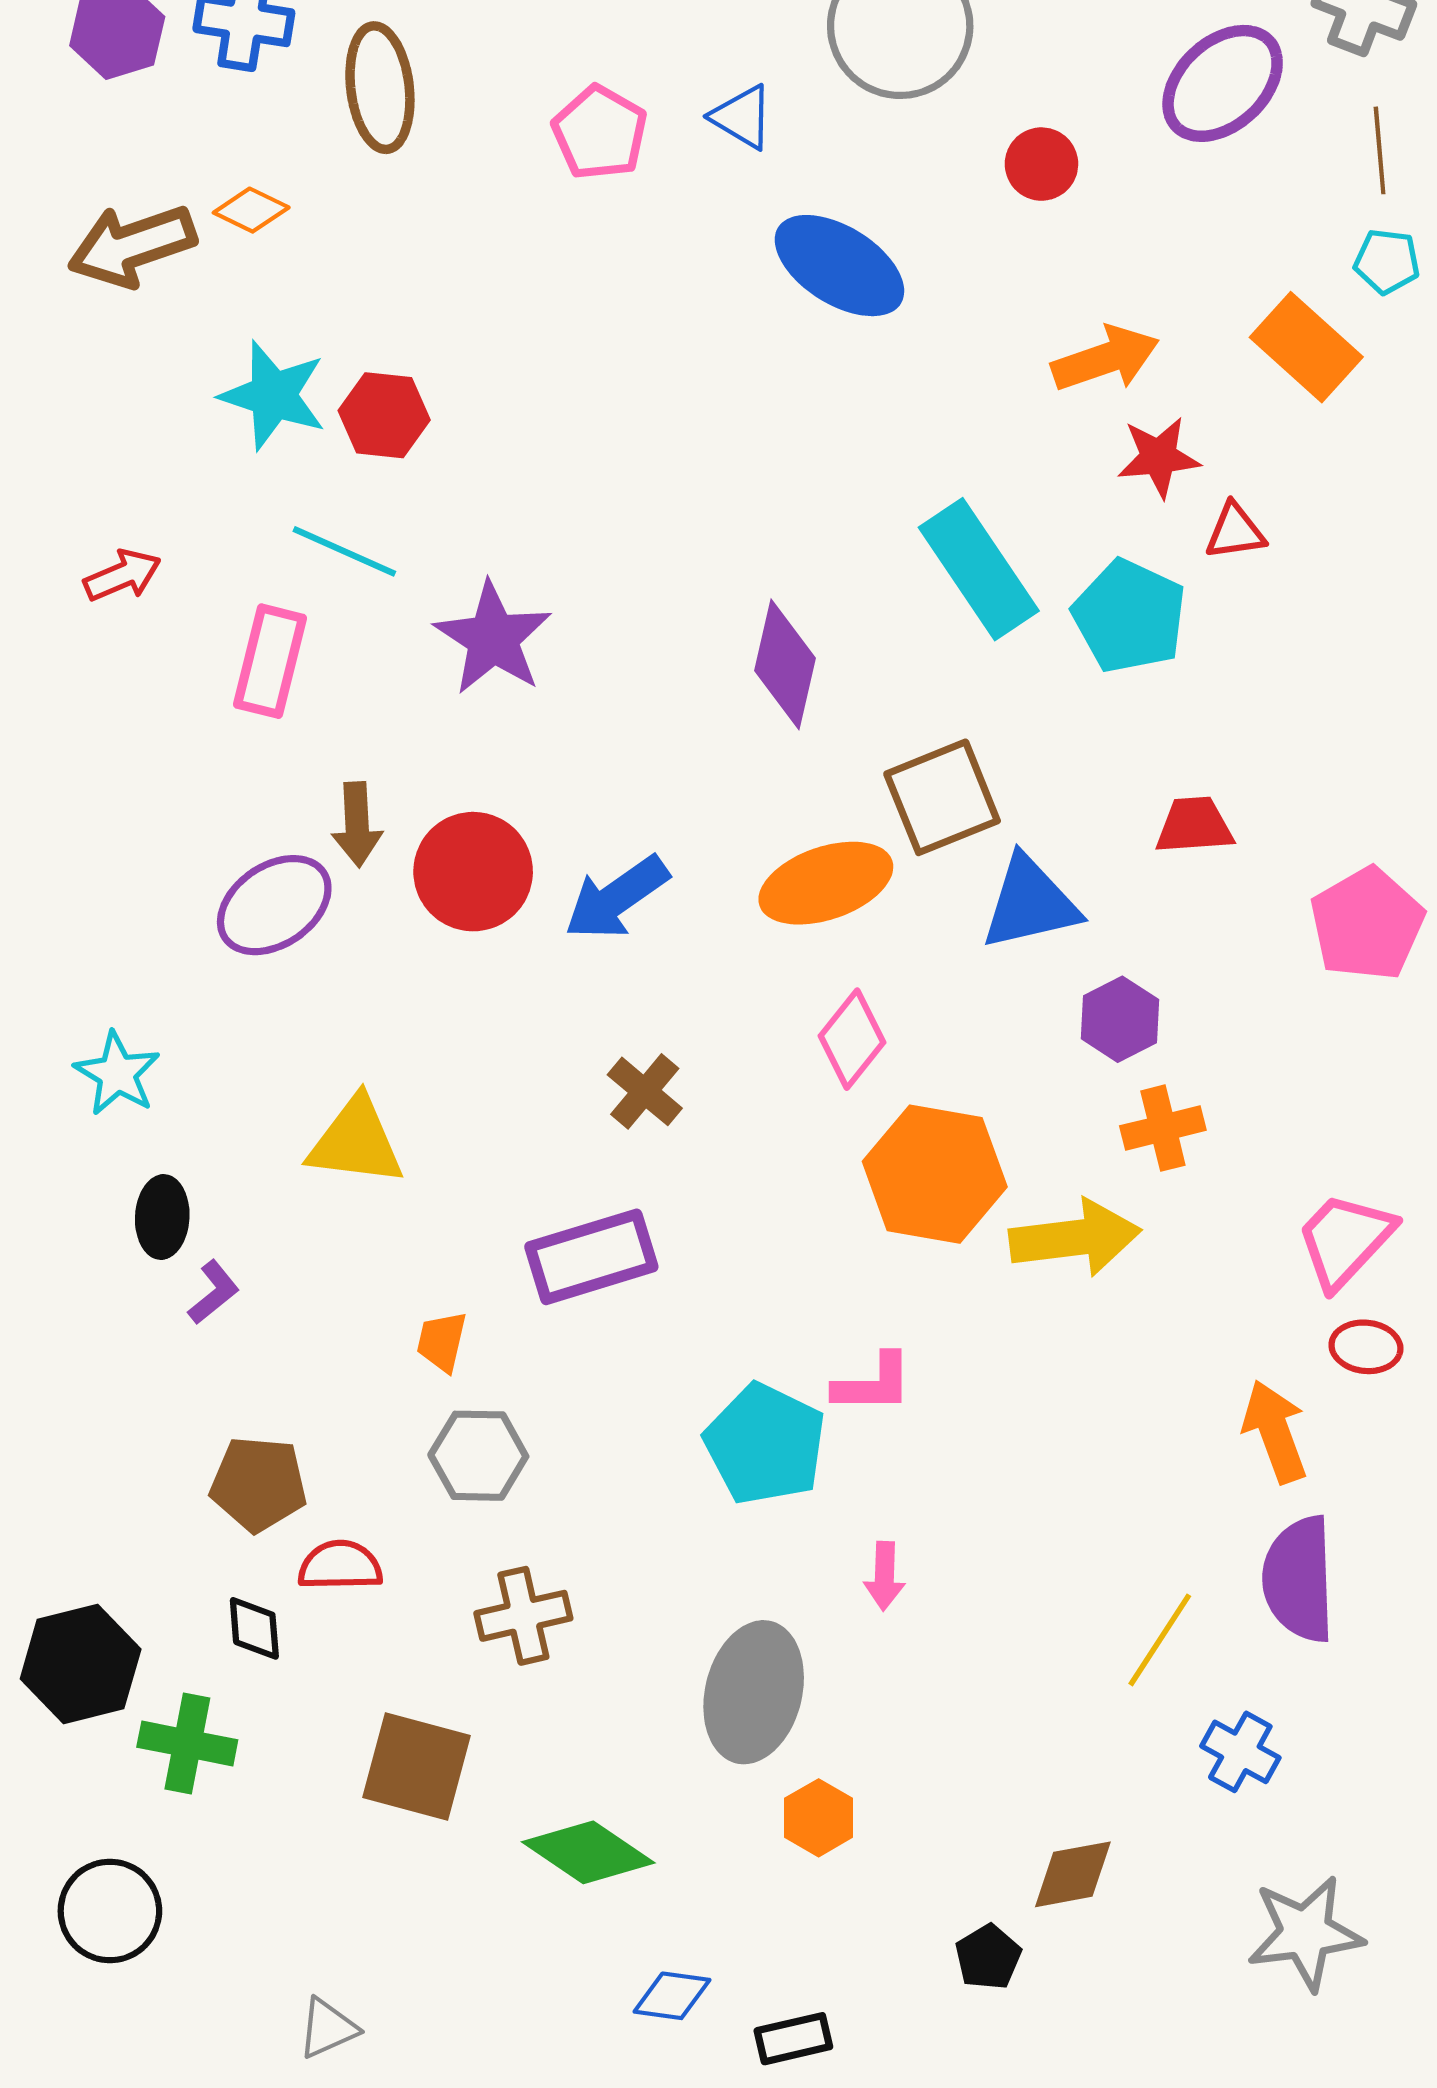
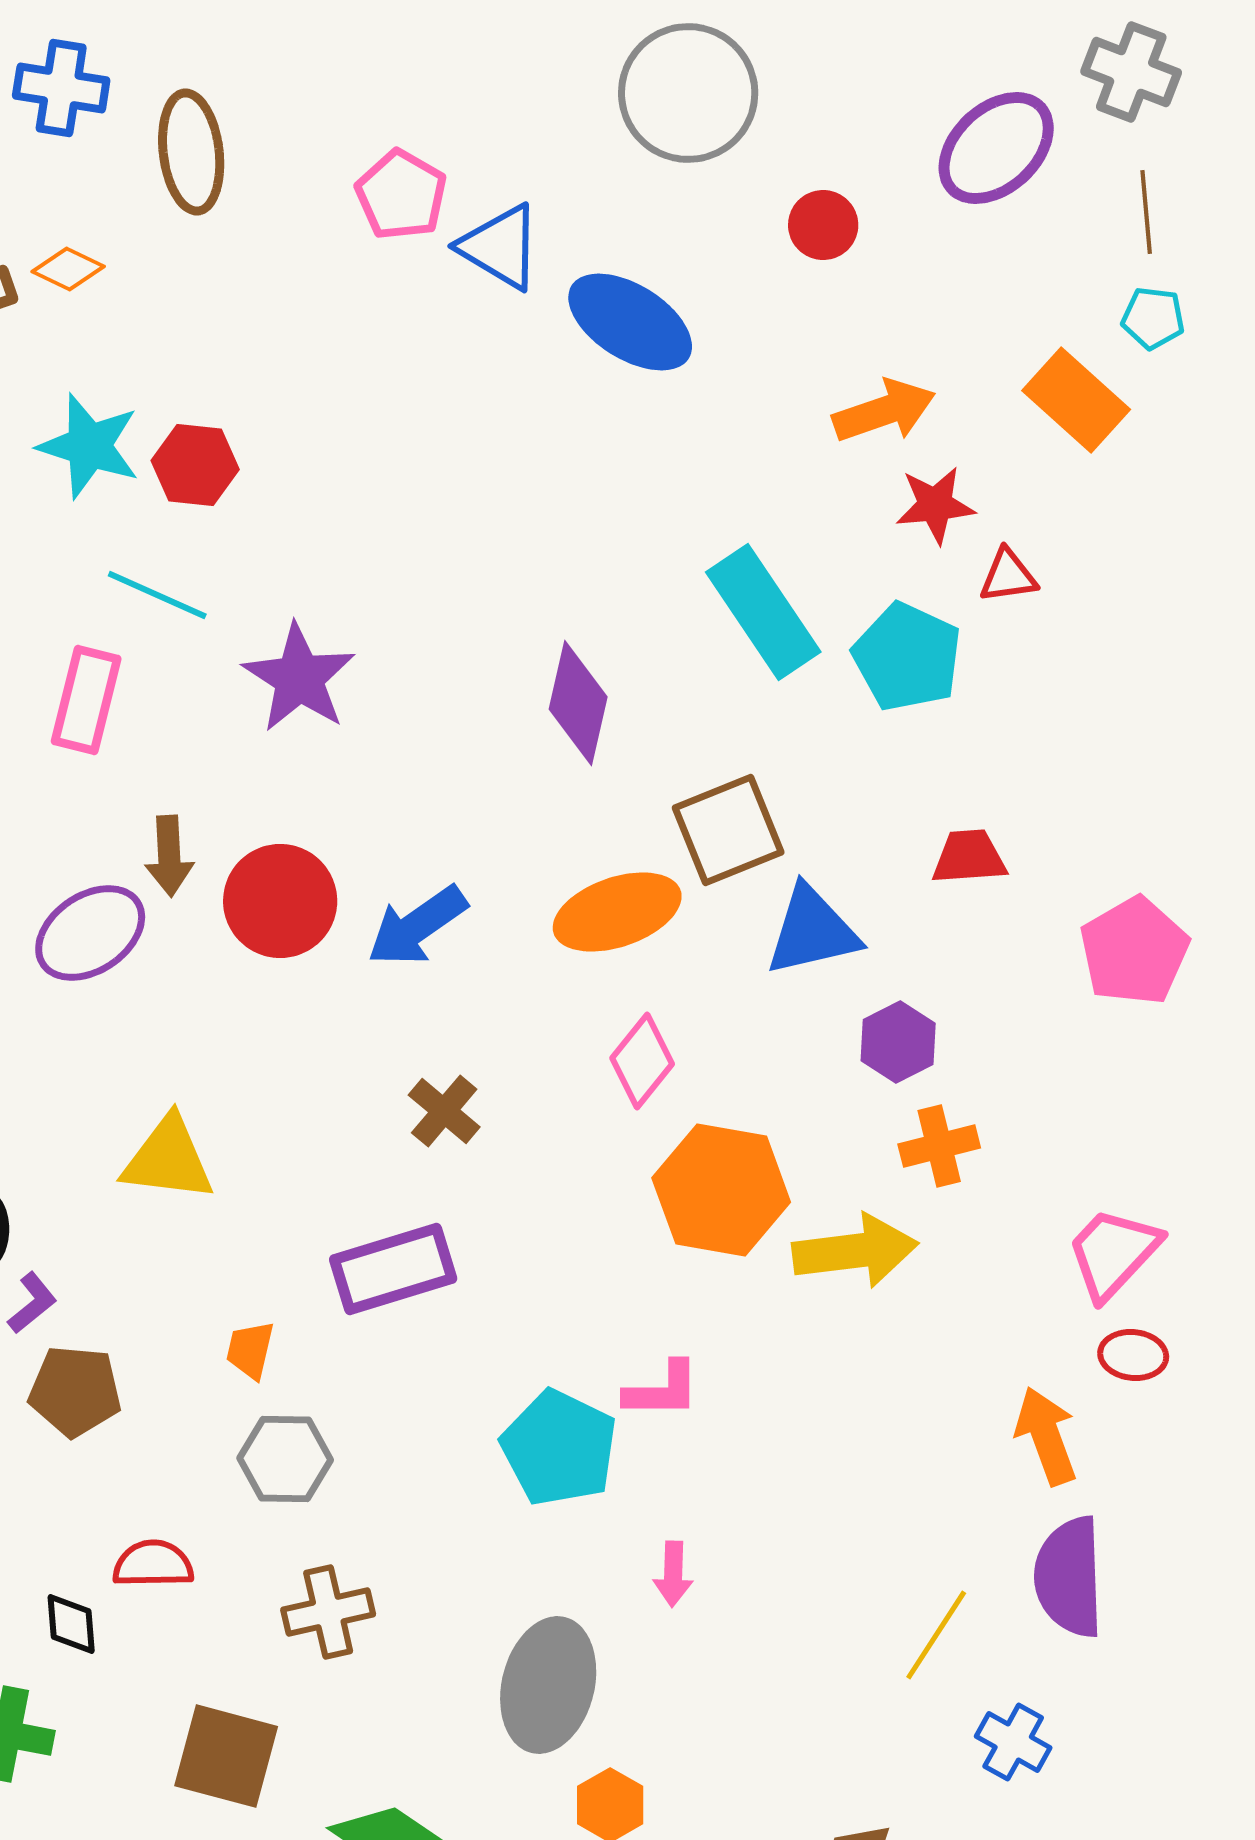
blue triangle: (742, 117) -> (500, 247), moved, size x1.4
brown pentagon: (259, 1484) -> (75, 1391), moved

